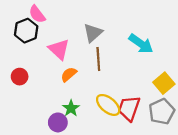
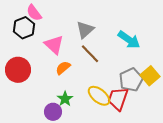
brown line: (98, 59) -> (90, 54), turned -40
red circle: (20, 77) -> (18, 70), size x1.6
gray pentagon: (162, 112) -> (131, 80), moved

